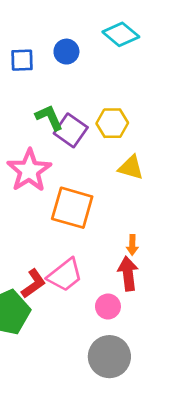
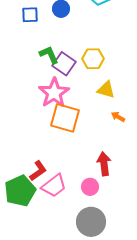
pink star: (29, 170) -> (54, 93), moved
orange arrow: (132, 245) -> (118, 117), moved, turned 120
pink trapezoid: (65, 275) -> (54, 186), moved

